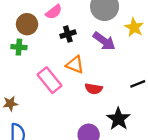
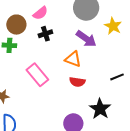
black cross: (68, 34) -> (45, 34), moved
orange triangle: (75, 65) -> (73, 59), moved

